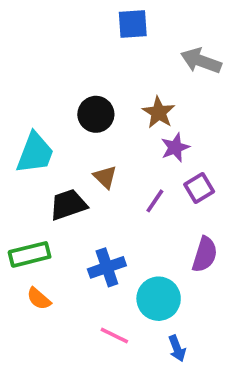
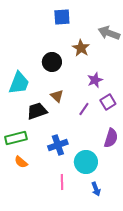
blue square: (133, 24) -> (62, 17), moved
brown star: (159, 112) -> (81, 48), moved
pink line: (114, 336) -> (62, 182), turned 63

